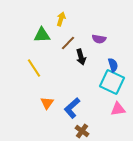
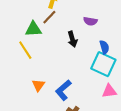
green triangle: (42, 35) -> (33, 29), moved
brown line: (68, 43) -> (49, 17), moved

